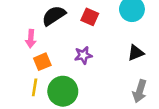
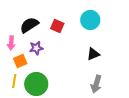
purple star: (83, 55) -> (36, 48), moved

